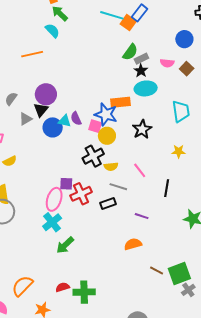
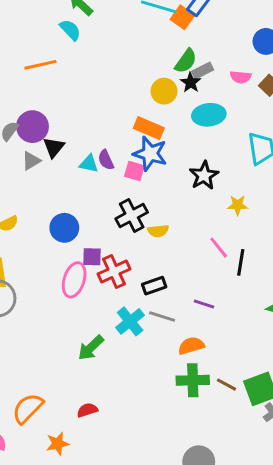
black star: (141, 71) -> (191, 83), moved
purple circle: (46, 94) -> (32, 127), moved
orange rectangle: (121, 102) -> (149, 128), moved, turned 30
blue circle: (53, 127) -> (64, 228), moved
yellow circle: (107, 136) -> (164, 91), moved
yellow star: (179, 151) -> (238, 205), moved
pink line: (140, 170) -> (219, 248), moved
gray line: (118, 187) -> (162, 317), moved
cyan cross: (52, 222) -> (130, 321), moved
green cross: (84, 292) -> (193, 380), moved

